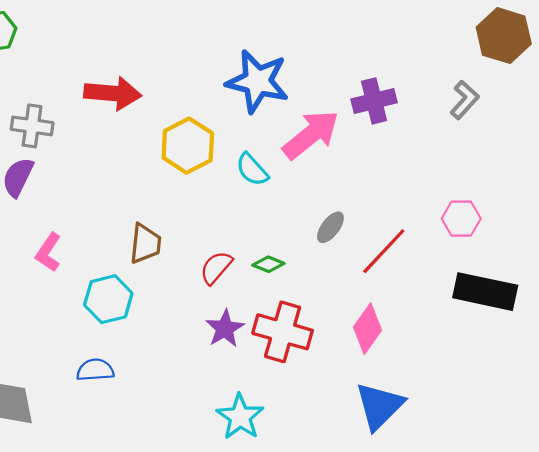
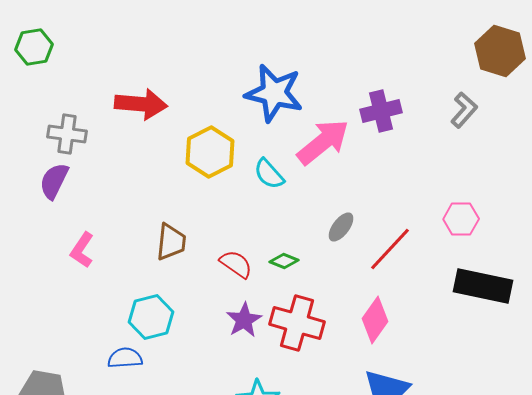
red semicircle: (216, 268) -> (236, 264), turned 84
cyan hexagon: (108, 299) -> (151, 317), moved

